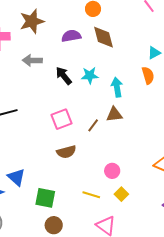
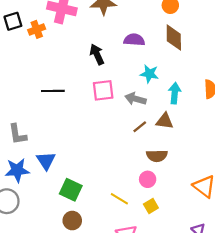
purple semicircle: (71, 36) -> (134, 40), moved
gray arrow: (32, 60) -> (136, 99), moved
black arrow: (64, 76) -> (97, 54), moved
pink square: (61, 119) -> (103, 90), moved
brown semicircle: (66, 152) -> (157, 156), moved

